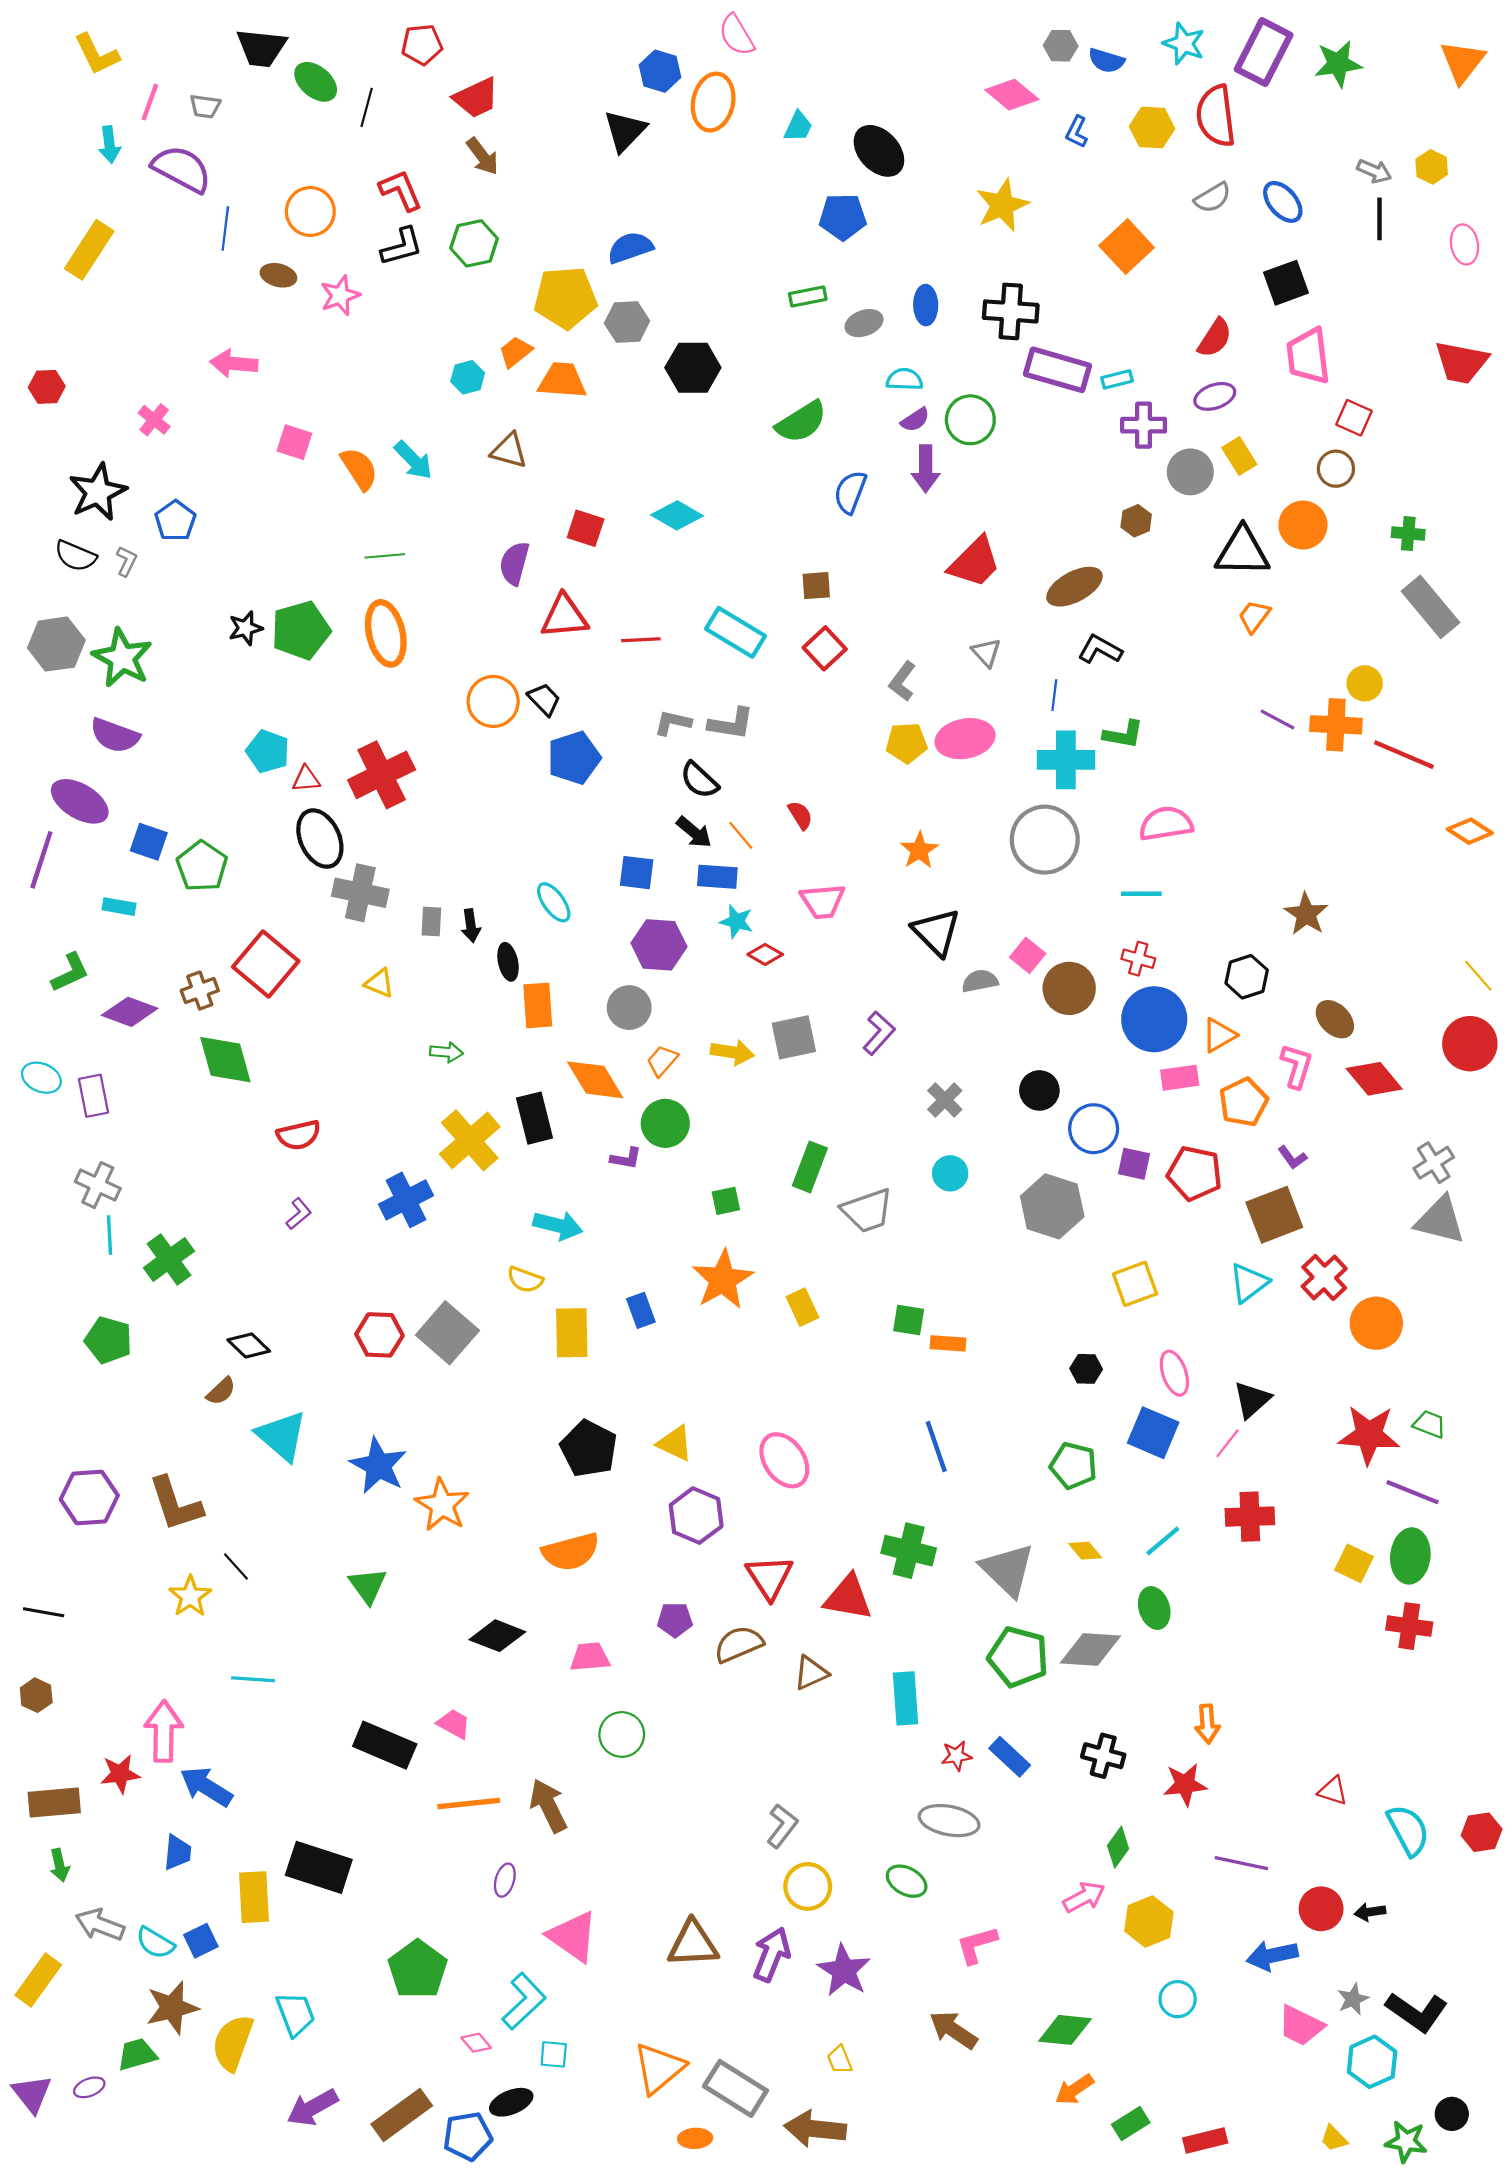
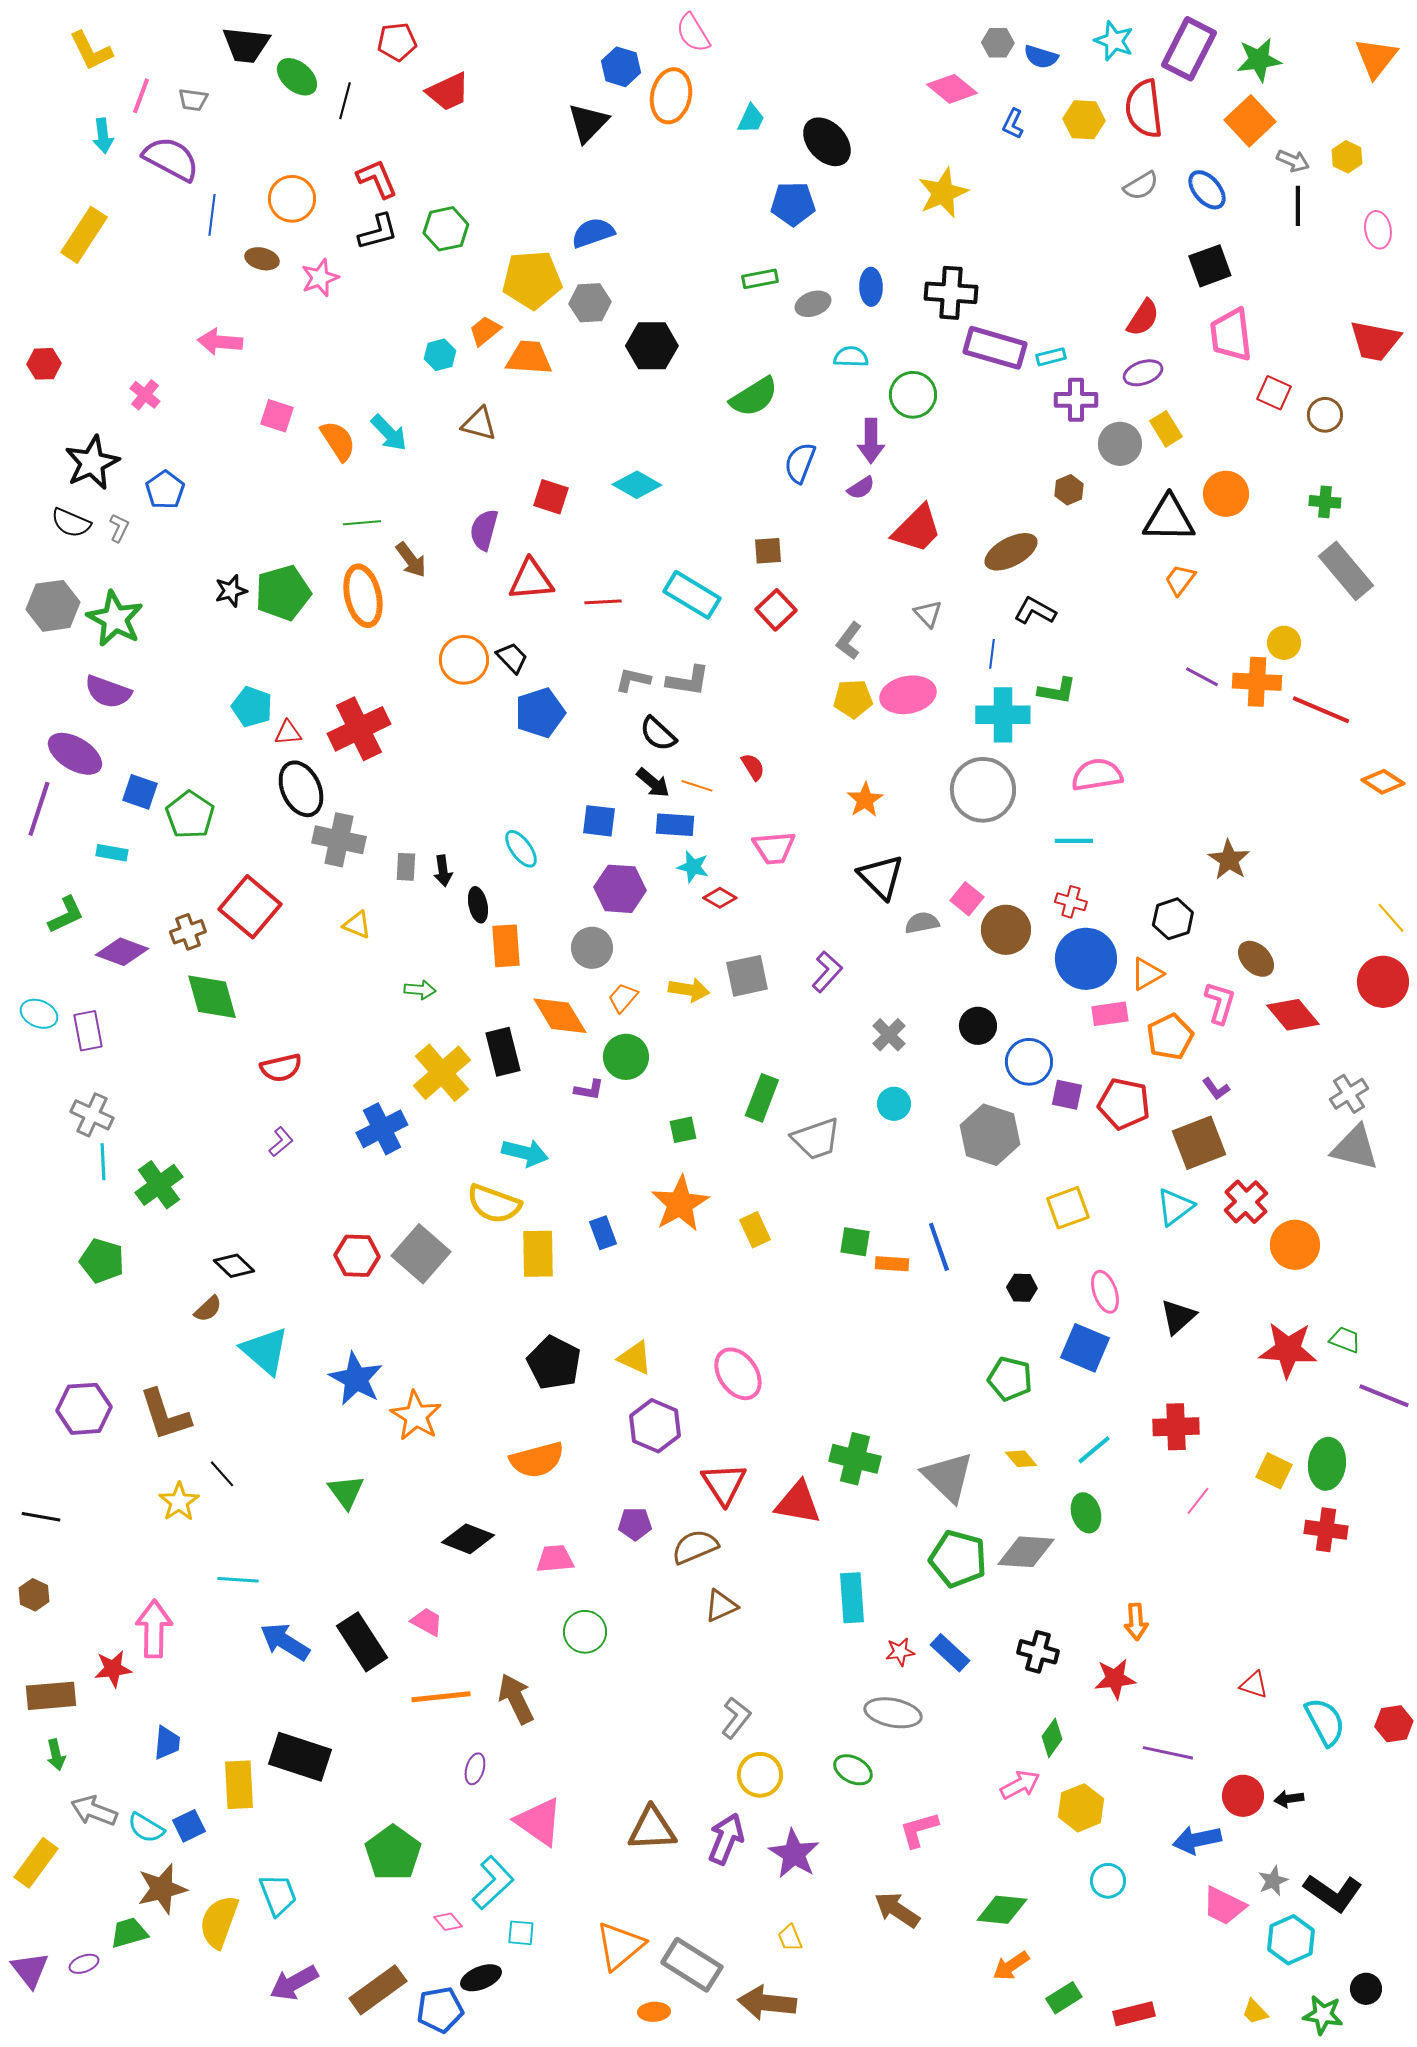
brown arrow: (483, 156) -> (411, 560), moved
orange square: (1127, 247) -> (1250, 121), moved
purple semicircle: (915, 420) -> (861, 488), moved
brown circle: (1336, 469) -> (1325, 415), moved
orange line: (741, 835) -> (697, 786), turned -32
yellow semicircle: (525, 1280) -> (494, 1204), size x1.6
pink line: (1228, 1443) -> (1198, 1501), moved
blue line: (936, 1446) -> (939, 1247), moved
purple line: (1412, 1492) -> (1384, 1396), moved
brown triangle: (811, 1673) -> (721, 1606), moved
black rectangle: (385, 1745) -> (362, 1642), turned 34
blue arrow: (206, 1787) -> (285, 1642), moved

